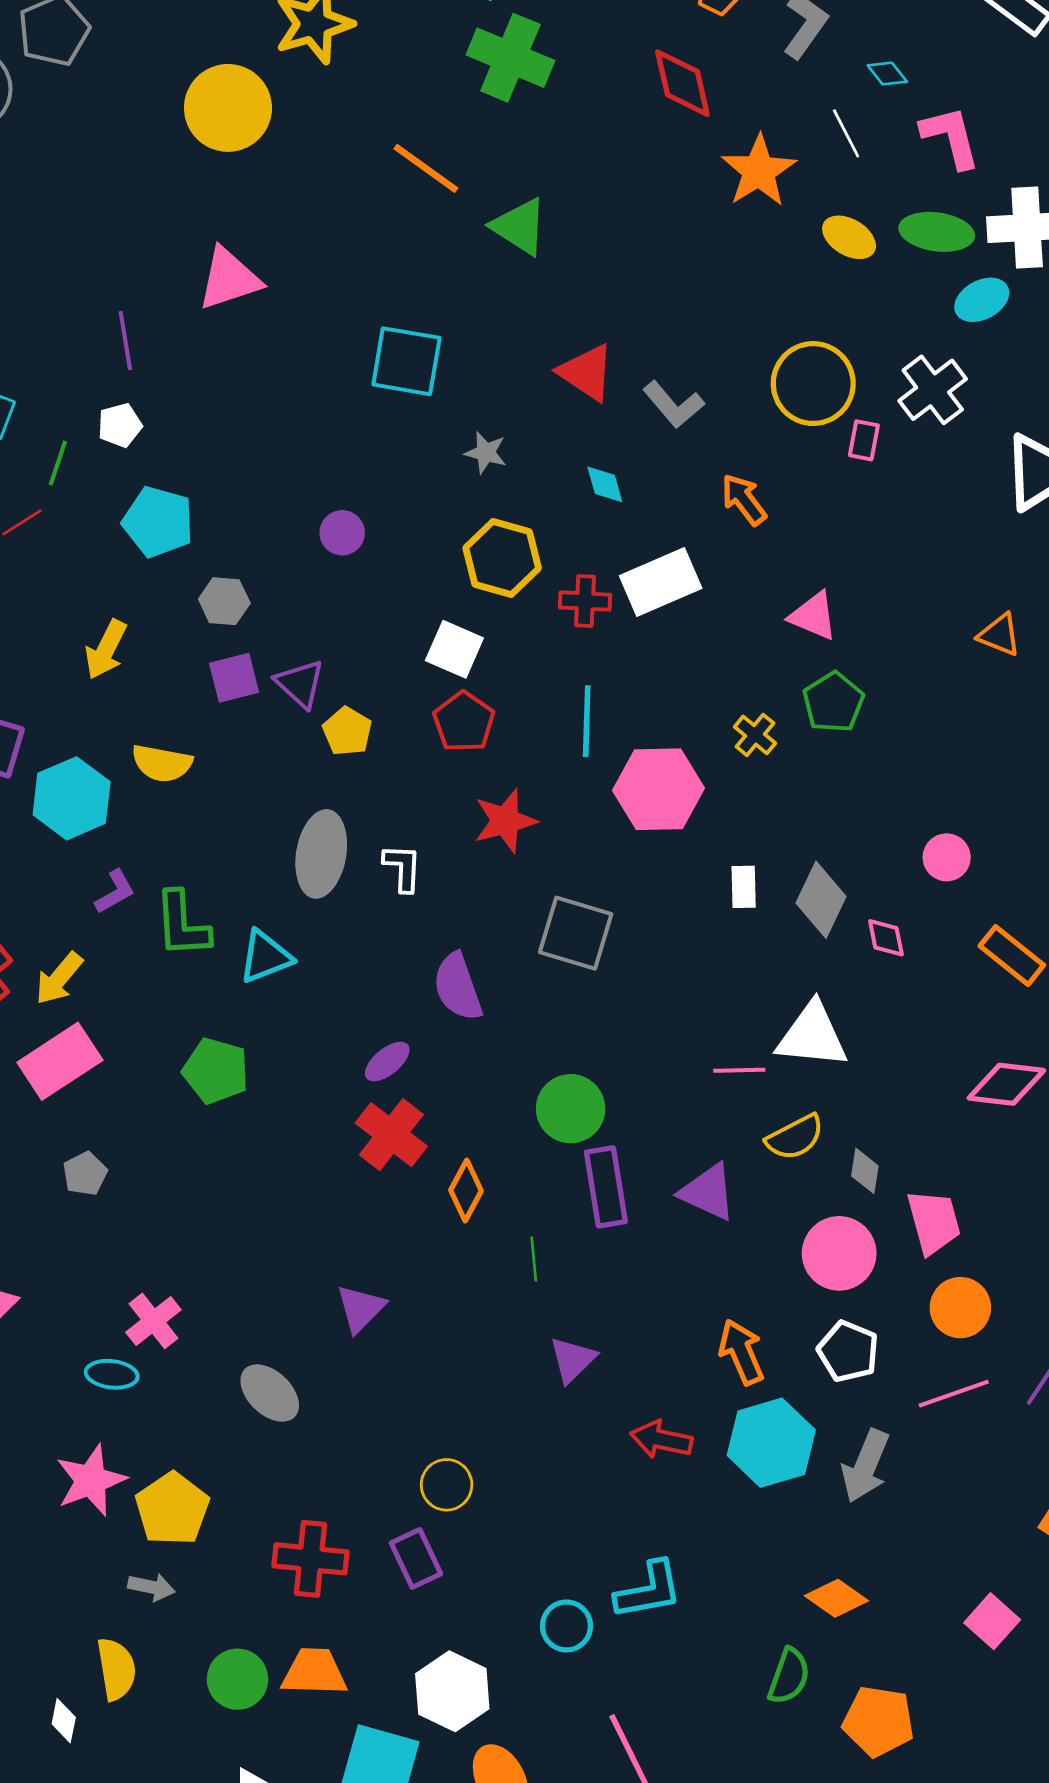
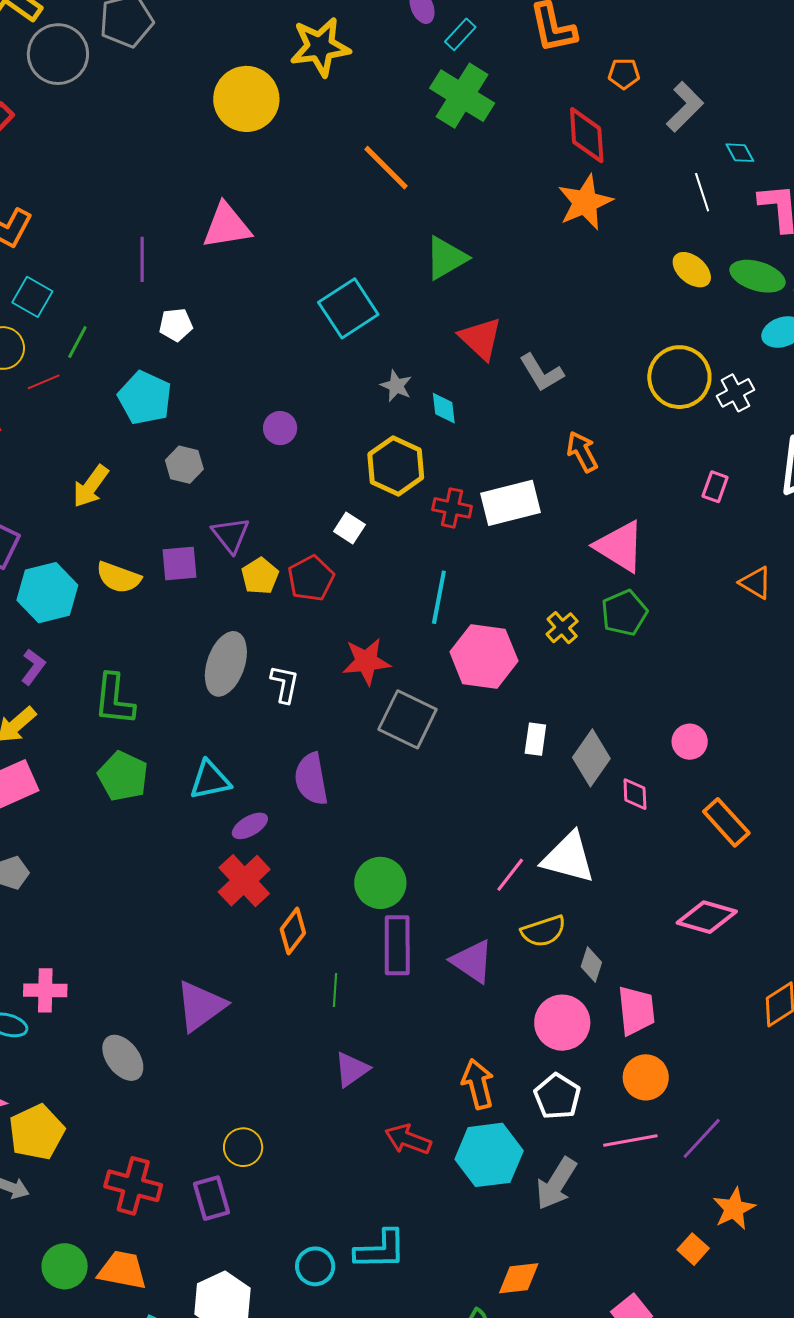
orange star: (759, 171) -> (585, 202), moved
green triangle: (519, 226) -> (446, 258), moved, turned 48
cyan square: (406, 361) -> (348, 308), turned 38
yellow circle: (813, 384) -> (679, 377), moved
white cross: (933, 390) -> (735, 393), size x0.7
white pentagon: (120, 425) -> (176, 325), moved
pink rectangle: (864, 440) -> (715, 487), moved
cyan diamond: (605, 484) -> (444, 408), moved
pink triangle: (813, 616) -> (620, 546), size x1.4
white square: (454, 649) -> (349, 528), size x0.7
purple square: (234, 678) -> (180, 564), moved
red pentagon: (464, 722) -> (311, 578), moved
purple L-shape: (115, 892) -> (33, 667), moved, turned -33
gray square: (576, 933) -> (408, 719), moved
cyan triangle: (265, 957) -> (210, 780), moved
pink line: (739, 1070) -> (510, 875), turned -60
green pentagon: (216, 1071) -> (123, 776), moved
purple triangle: (361, 1308) -> (201, 1006), size x1.4
pink cross: (153, 1321) -> (45, 990), turned 30
orange diamond: (836, 1598) -> (519, 1278), turned -51

